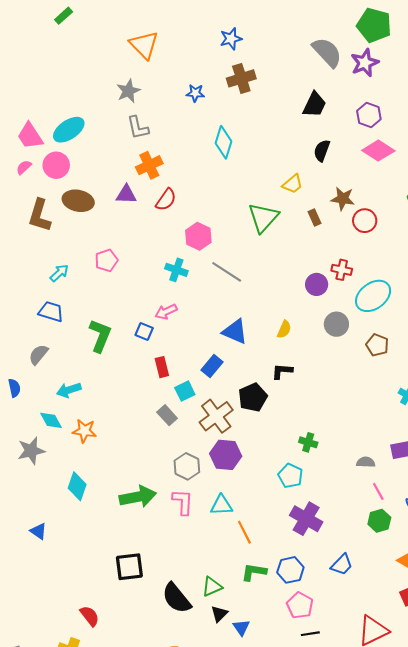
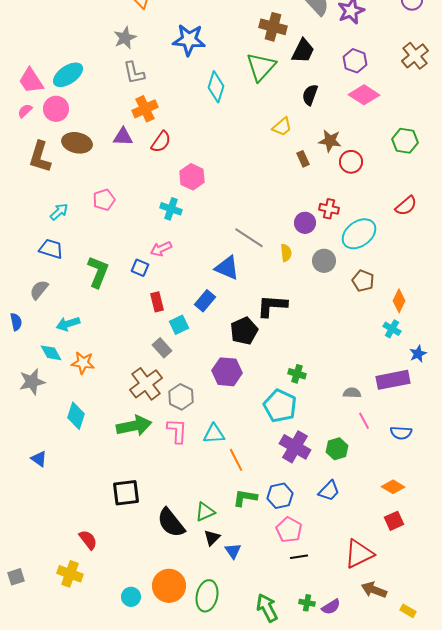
brown cross: (241, 78) -> (273, 27), moved, turned 32
blue star: (195, 93) -> (189, 40), size x1.8
green triangle: (263, 218) -> (261, 67), moved
gray line: (227, 272) -> (249, 238), moved
yellow semicircle: (284, 329) -> (286, 253), moved, turned -30
black L-shape: (282, 371) -> (272, 306), size x1.5
brown cross: (216, 416) -> (146, 384), moved
purple hexagon: (226, 455) -> (227, 372), moved
cyan pentagon: (290, 476) -> (280, 406), size x1.4
green hexagon: (379, 521) -> (337, 449), moved

